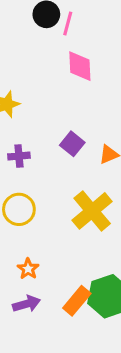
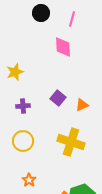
pink line: (68, 23) -> (72, 19), moved
yellow cross: (92, 211) -> (71, 142), turned -32

